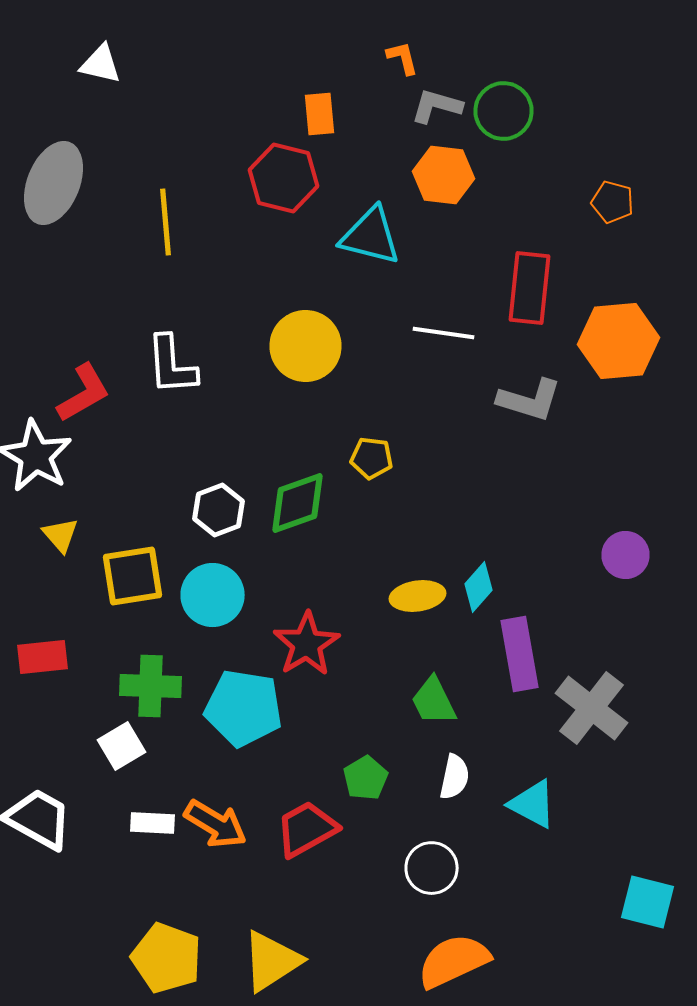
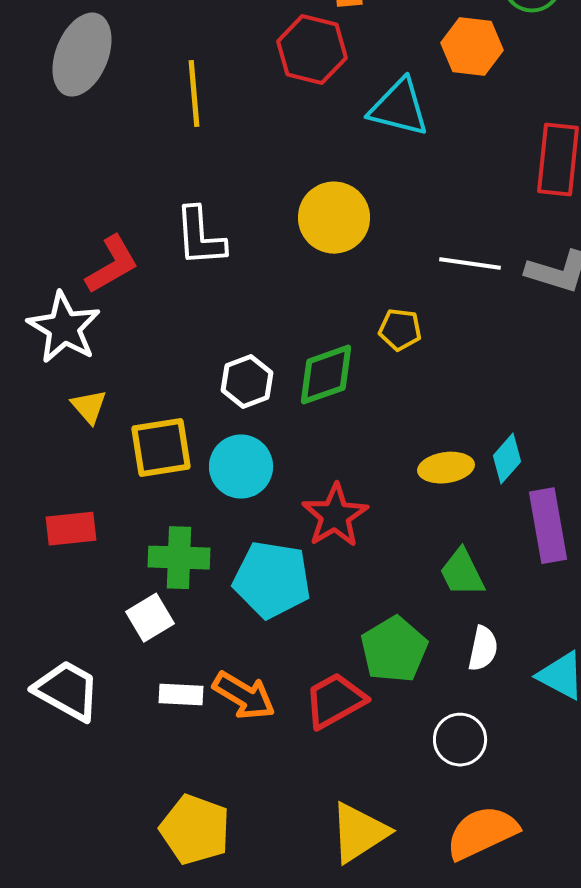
white line: (444, 333) -> (470, 264), moved
green pentagon: (366, 778) -> (394, 650), size x1.5
yellow triangle: (272, 961) -> (359, 833), moved

